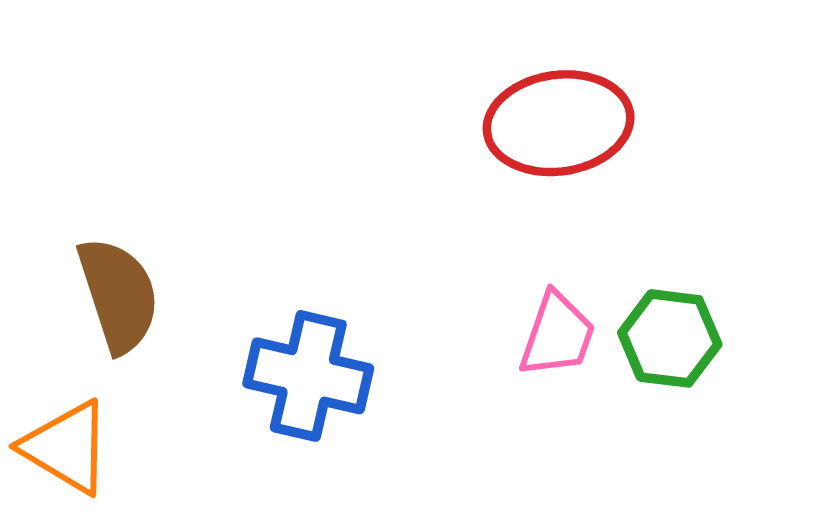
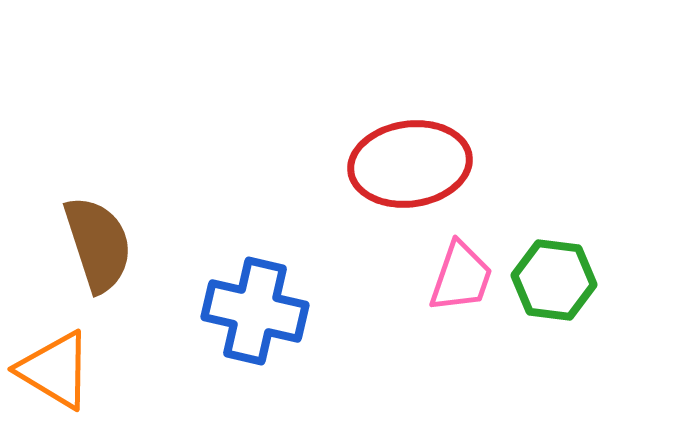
red ellipse: (559, 123) -> (410, 164), moved

